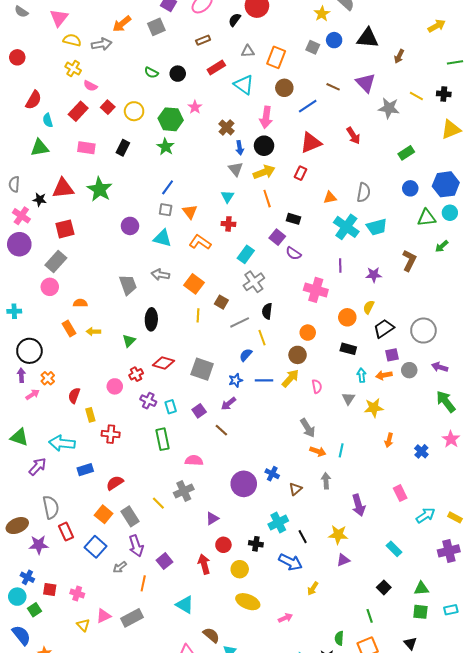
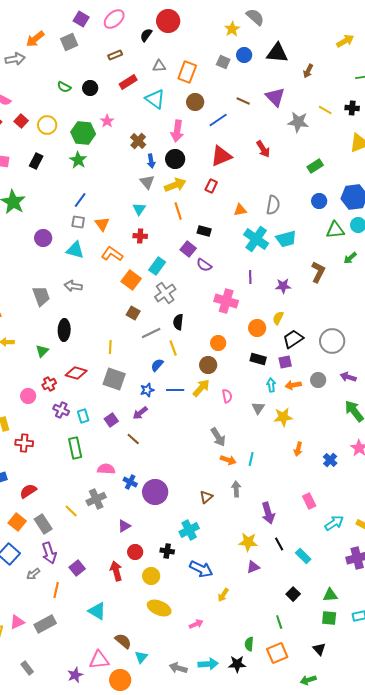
orange square: (194, 284) -> (131, 280), moved
yellow line: (198, 315) -> (110, 347), moved
purple square: (392, 355) -> (285, 362), moved
blue cross: (272, 474) -> (130, 482), moved
black line: (303, 537) -> (279, 544), moved

